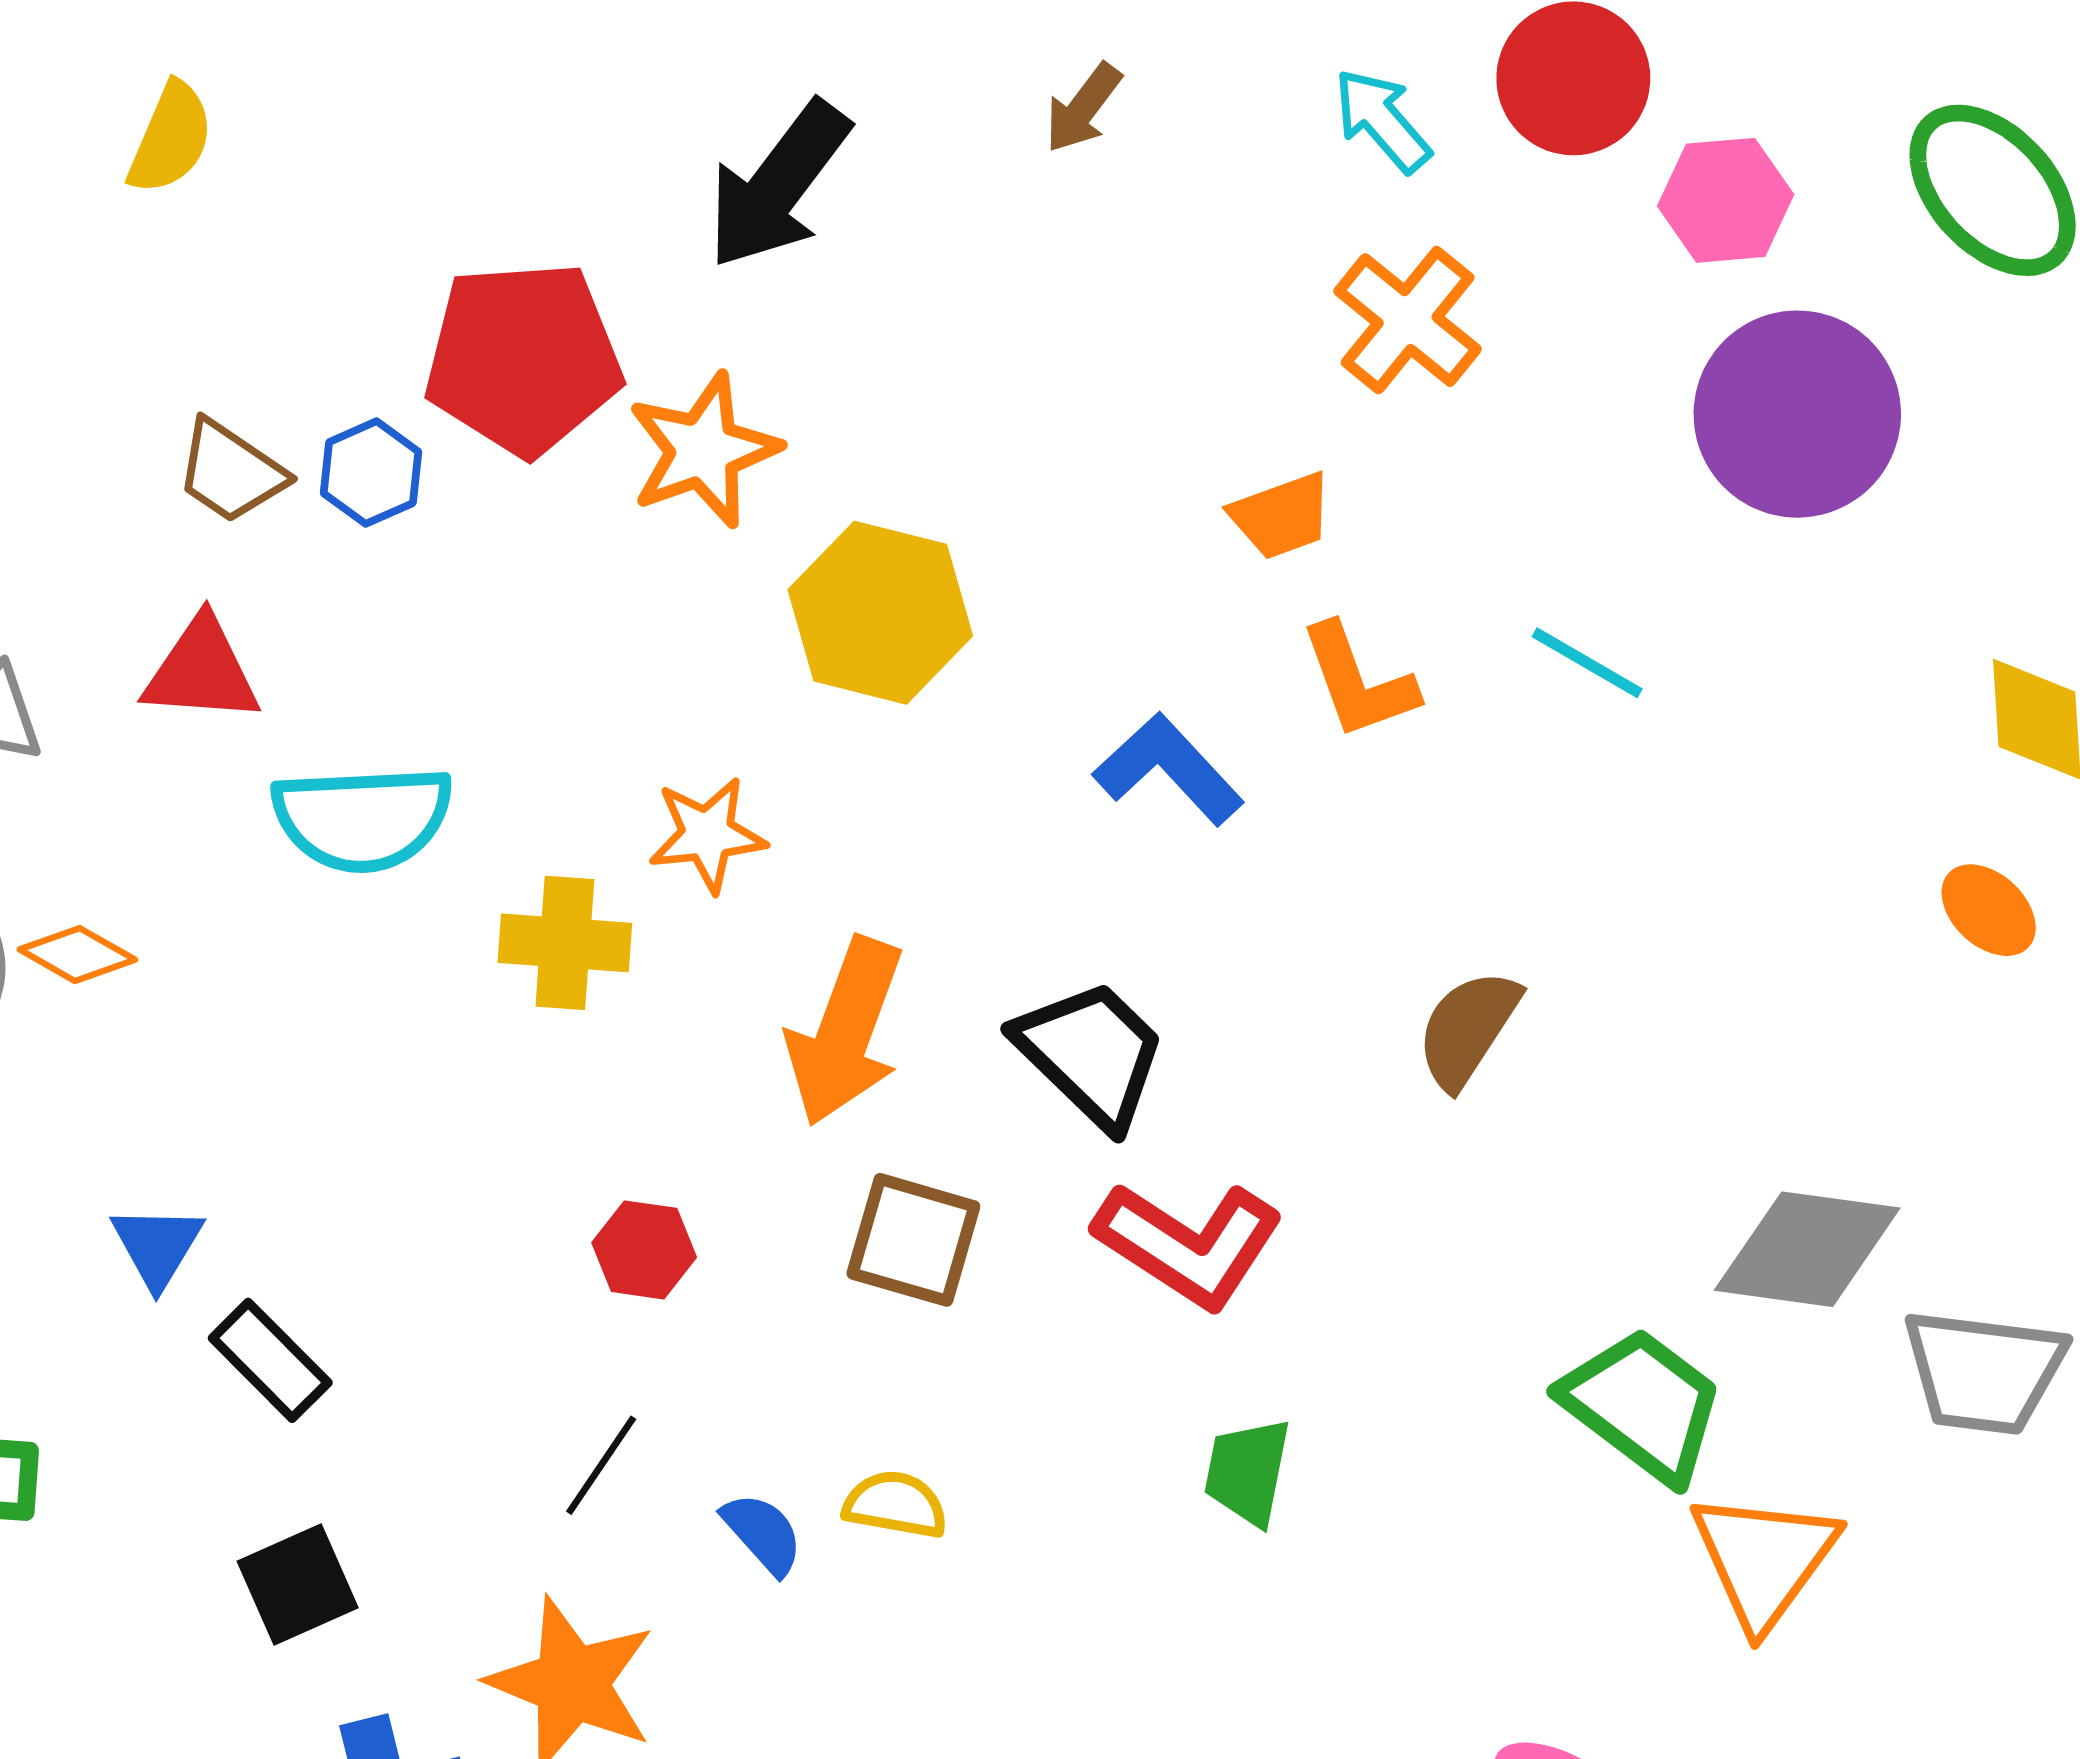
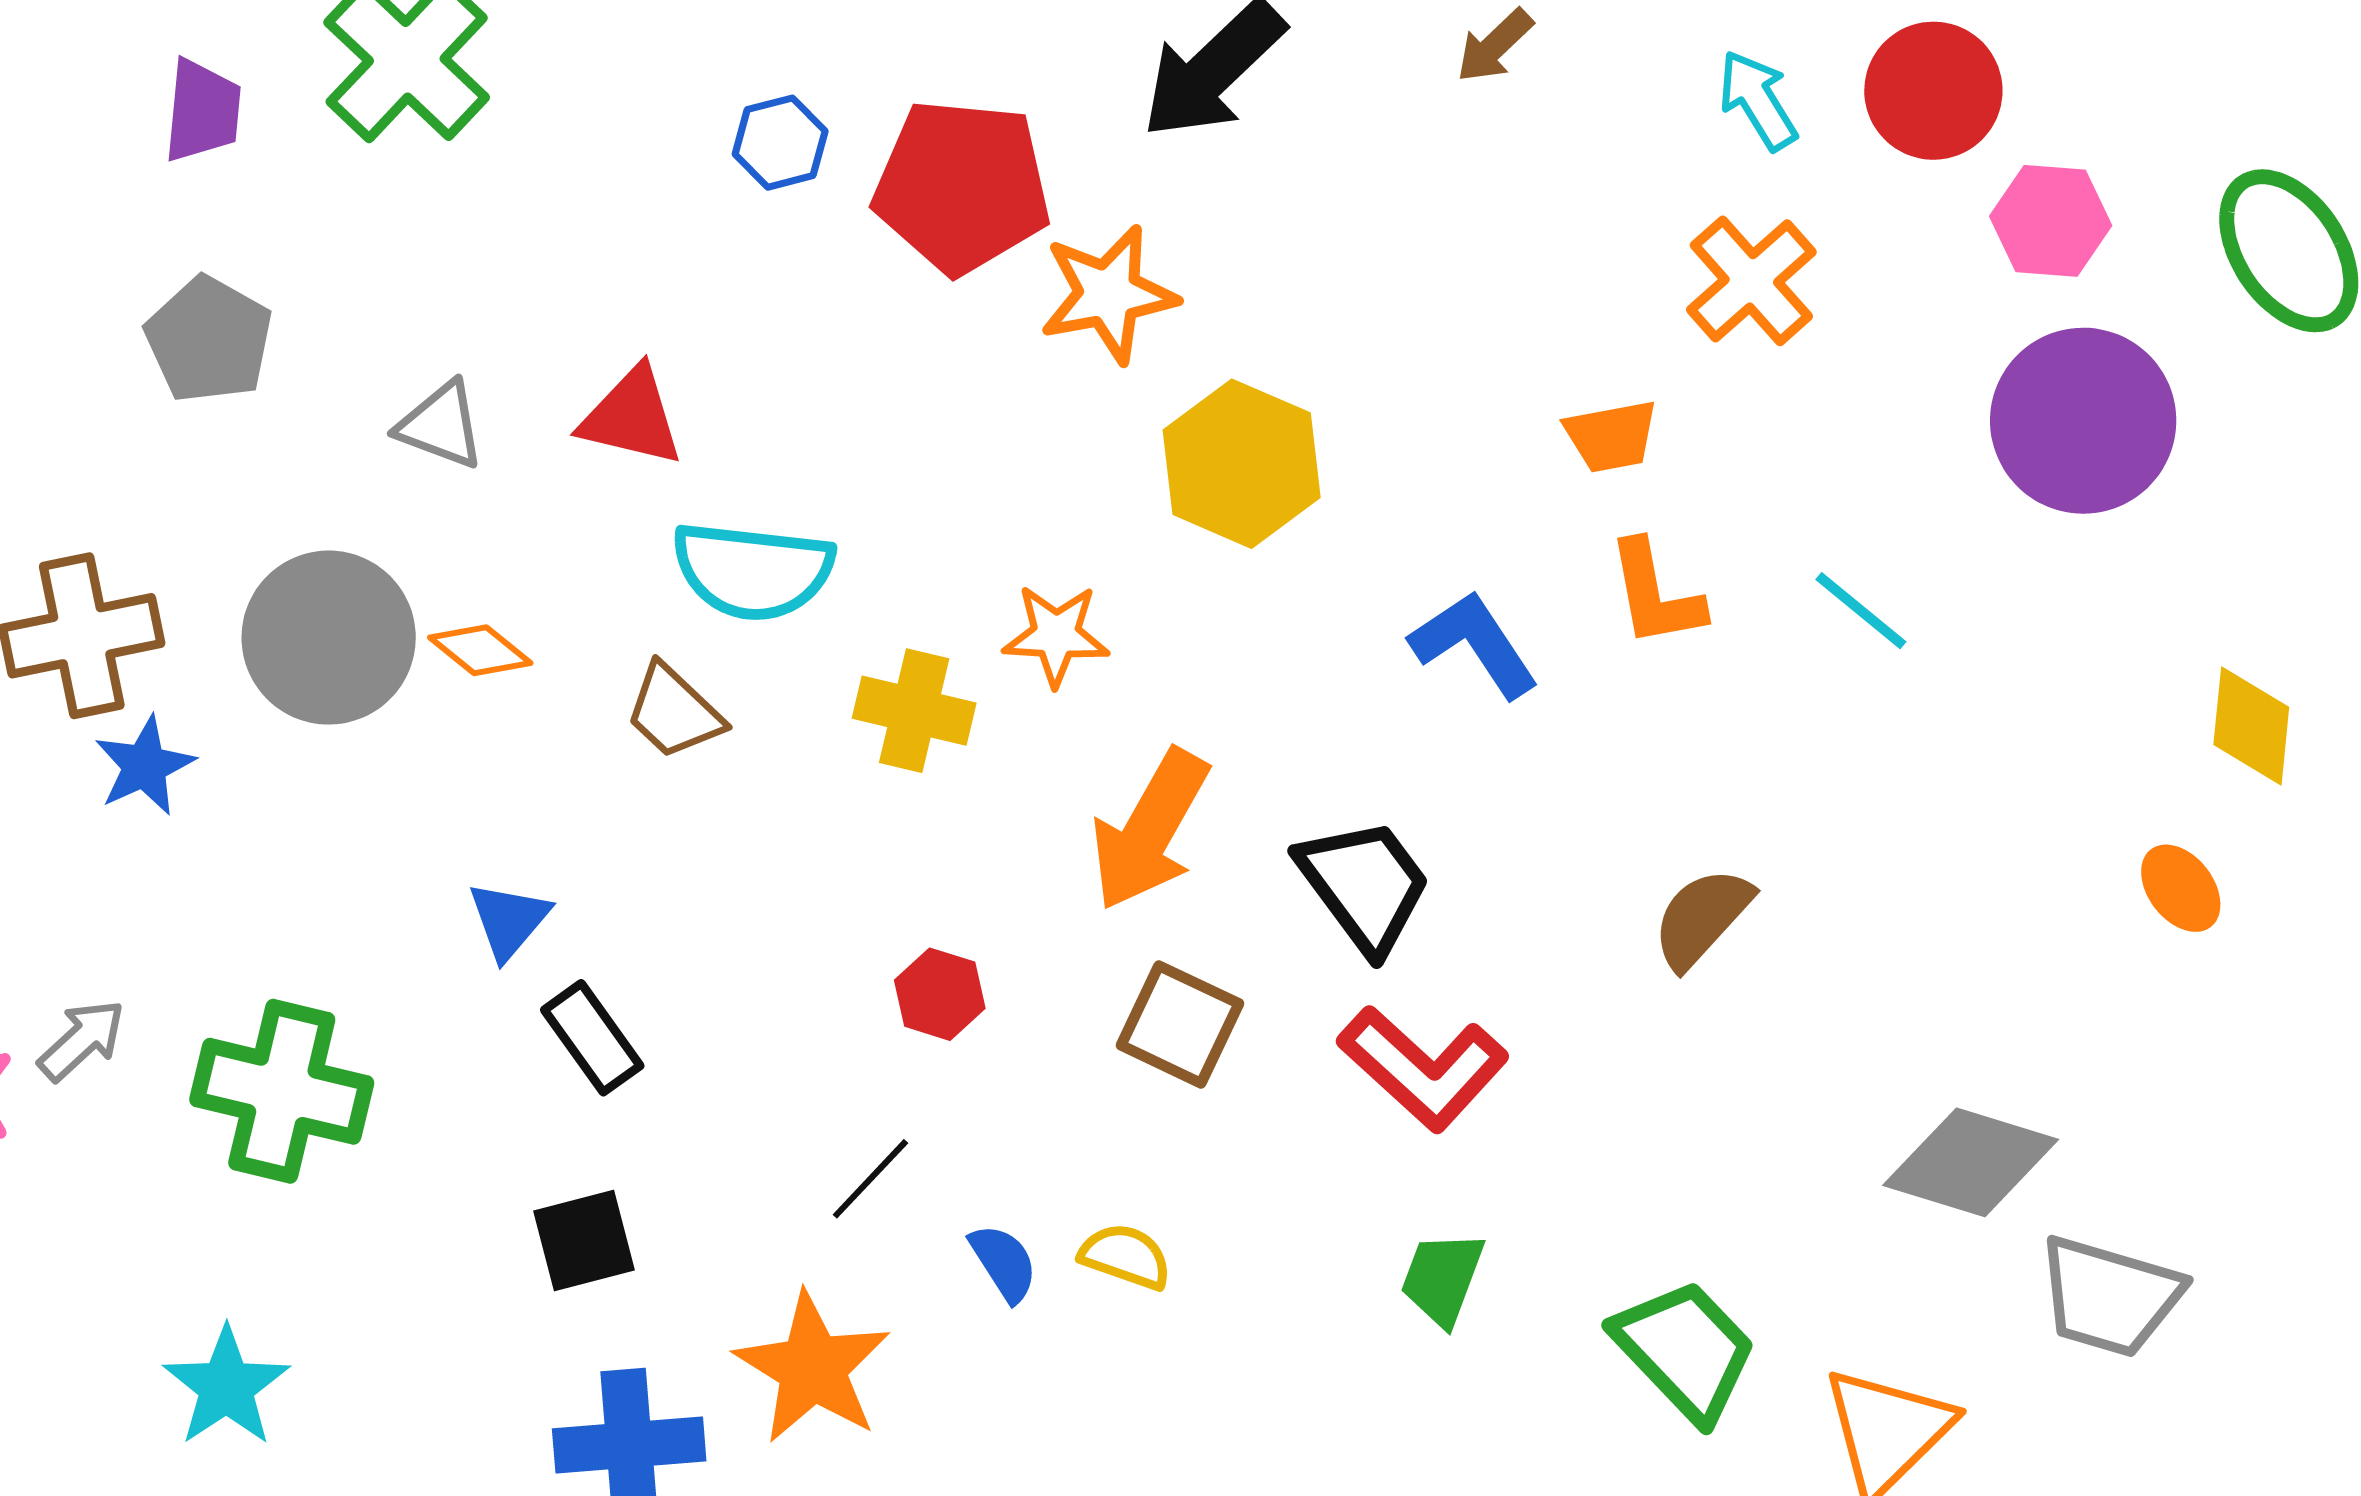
brown trapezoid: (231, 472) -> (674, 712), moved
blue hexagon: (371, 473) -> (780, 143), moved
green trapezoid: (1643, 1405) -> (1685, 1350), moved

